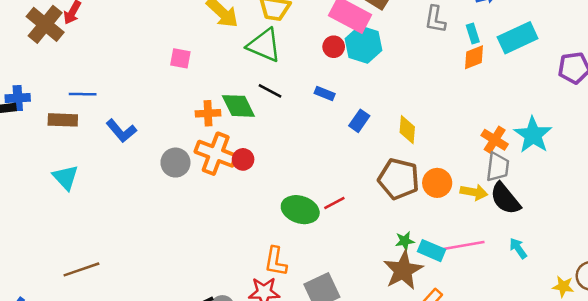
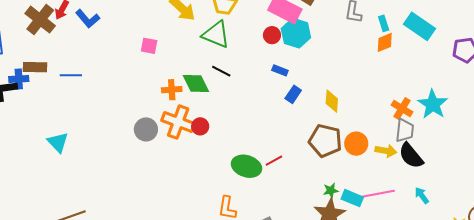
cyan rectangle: (518, 38) -> (420, 26), turned 60
blue rectangle: (325, 94) -> (280, 70), moved
brown rectangle: (63, 120) -> (35, 67), moved
blue L-shape: (121, 131) -> (88, 19), moved

